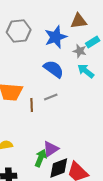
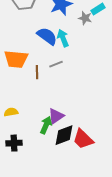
blue semicircle: (54, 69) -> (47, 36), moved
cyan arrow: (86, 71) -> (63, 38), moved, turned 30

